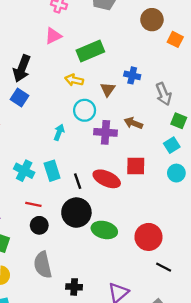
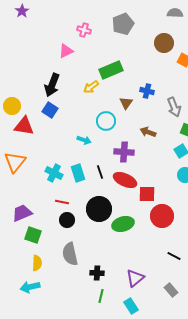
pink triangle: (53, 36) -> (66, 51), moved
yellow arrow: (74, 80) -> (91, 87), moved, turned -49
cyan arrow: (59, 132) -> (84, 140), turned 88
purple cross: (105, 132) -> (124, 152), moved
red square: (136, 166) -> (147, 194), moved
black line: (78, 181) -> (100, 172), moved
green ellipse: (104, 230) -> (123, 224), turned -30
red circle: (148, 237) -> (162, 216), moved

